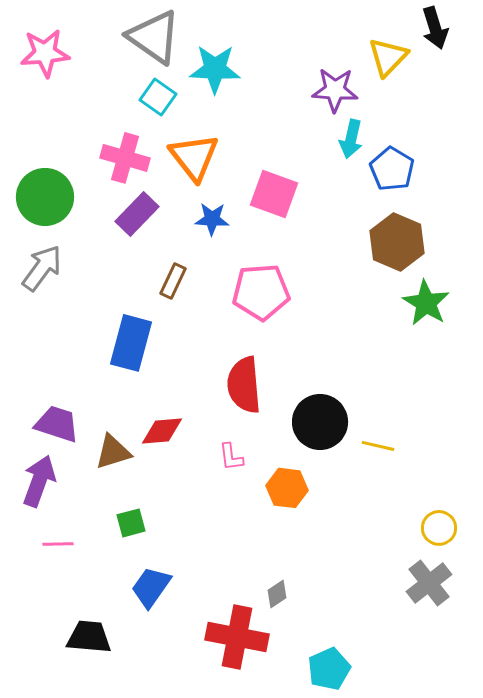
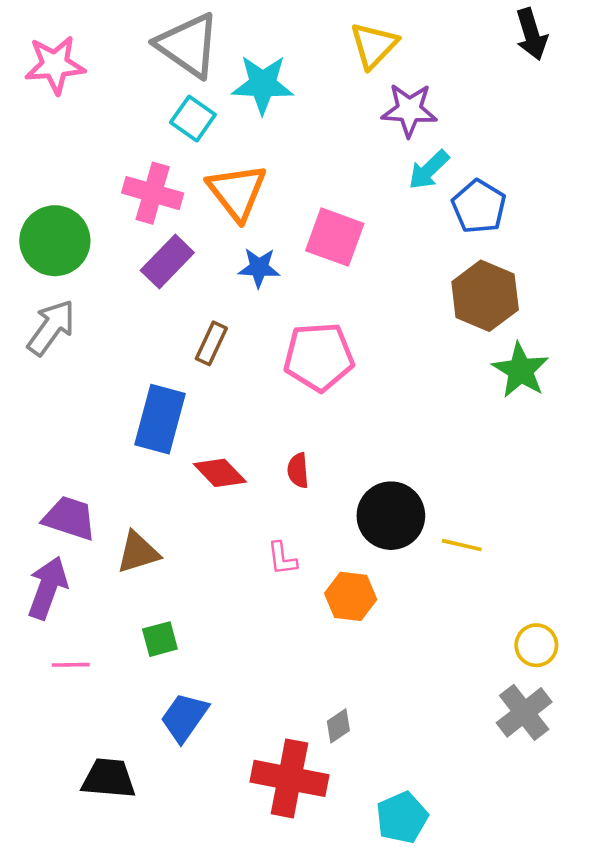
yellow triangle: (388, 57) -> (374, 45), moved
cyan arrow: (351, 139) -> (429, 170), turned 33
red semicircle: (244, 385) -> (298, 470), size x0.5
red diamond: (162, 431) -> (220, 473), moved, turned 51

